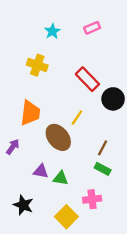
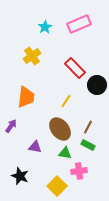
pink rectangle: (92, 28) -> (79, 24), size x1.6
yellow cross: (37, 65) -> (32, 56), turned 36
brown ellipse: (58, 137) -> (60, 129), moved
green triangle: (61, 178) -> (65, 153), moved

